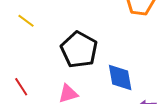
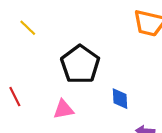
blue diamond: (120, 78) -> (120, 99), size x0.7

